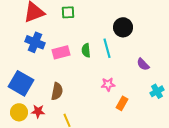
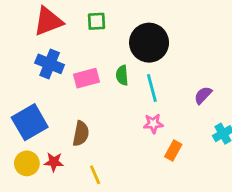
black circle: (123, 27) -> (149, 43), moved, size x1.4
cyan line: (107, 48) -> (152, 88), moved
purple semicircle: (143, 64) -> (203, 95), turned 88
blue square: (21, 83) -> (30, 122), turned 30

